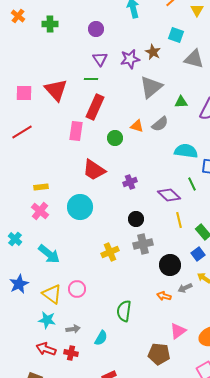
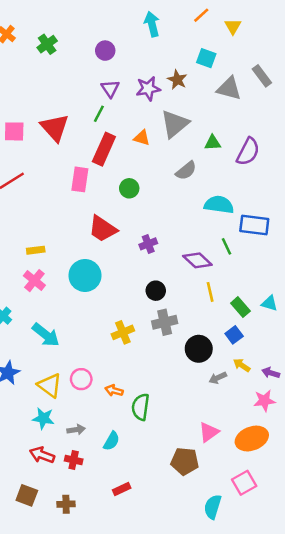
green cross: (50, 24) -> (47, 44), turned -35
green line: (91, 79) -> (99, 114), turned -64
orange triangle: (137, 126) -> (142, 138), moved
orange arrow: (164, 296) -> (114, 390), moved

